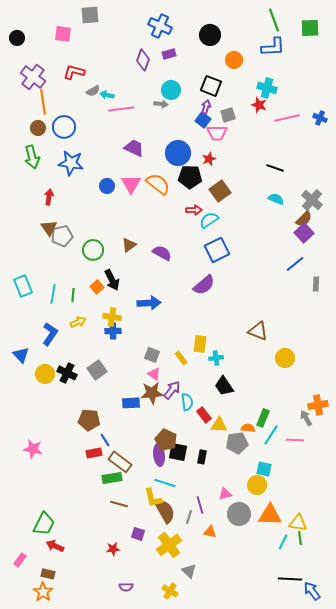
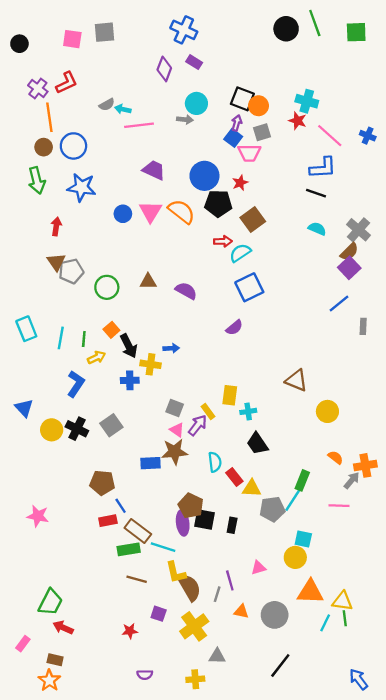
gray square: (90, 15) -> (105, 32), moved
black circle: (210, 35) -> (286, 29), moved
blue L-shape: (273, 47) -> (323, 168), moved
purple rectangle: (169, 54) -> (194, 62), turned 48
orange circle: (234, 60) -> (259, 106), moved
red L-shape: (74, 72) -> (67, 83), moved, turned 140
purple cross: (33, 77) -> (38, 88), size x0.7
pink line: (287, 118) -> (330, 136), turned 55
brown triangle: (129, 245) -> (148, 282), turned 35
black arrow: (112, 280) -> (129, 346), moved
purple semicircle: (204, 285) -> (234, 328), size x0.7
blue arrow: (149, 303) -> (171, 348), size x0.6
yellow cross: (112, 317) -> (150, 364), moved
yellow arrow: (78, 322) -> (96, 357), moved
blue L-shape: (50, 334) -> (76, 384), moved
purple arrow: (172, 390) -> (198, 425), moved
gray arrow: (306, 418) -> (352, 480), turned 70
orange semicircle: (248, 428) -> (336, 457), moved, turned 32
cyan line: (271, 435) -> (293, 500), moved
cyan line: (165, 483) -> (163, 547), moved
gray circle: (239, 514) -> (275, 615), moved
gray triangle: (189, 571) -> (217, 656), turned -42
black line: (290, 579) -> (280, 665), moved, turned -55
yellow cross: (170, 591) -> (195, 679), turned -35

